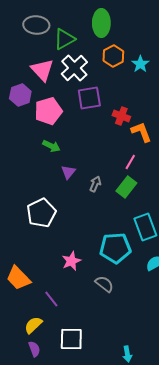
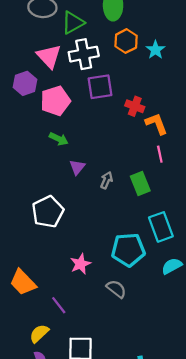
white cross: (74, 68) -> (84, 54), turned 32
pink line: (130, 162) -> (160, 154), moved, turned -42
green rectangle: (126, 187) -> (140, 183), turned -60

